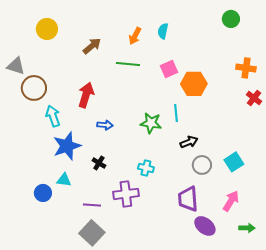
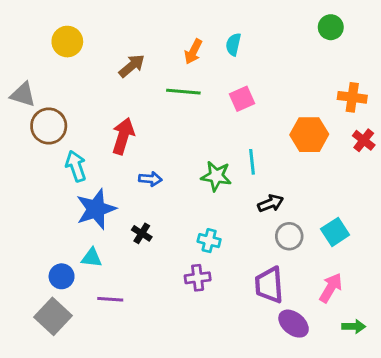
orange hexagon: (194, 84) -> (309, 135), moved
purple cross: (126, 194) -> (198, 278), moved, size x0.7
purple line: (92, 205) -> (110, 299), moved
gray square: (92, 233) -> (53, 316), moved

